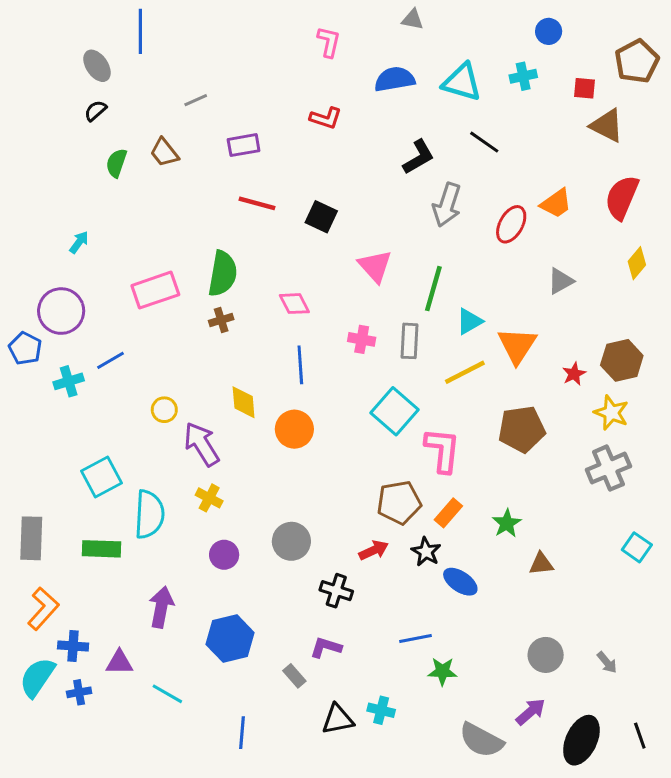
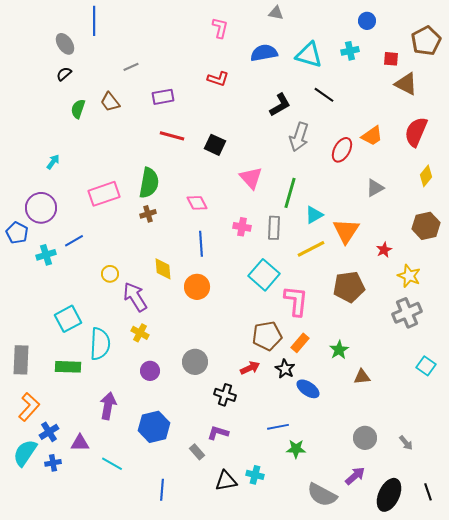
brown hexagon: (622, 360) -> (426, 226), moved
blue cross: (73, 646) -> (49, 432), turned -36

